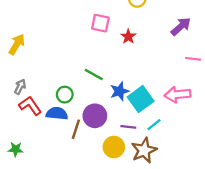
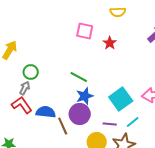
gray arrow: (20, 87) -> (25, 88), moved
blue star: (119, 91) -> (85, 96), moved
green circle: (65, 95) -> (31, 72), moved
brown line: (76, 129) -> (63, 126), turned -42

